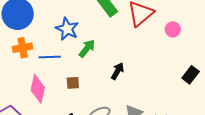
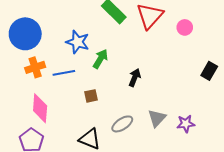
pink diamond: (38, 89) -> (40, 108), moved

